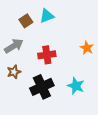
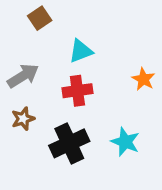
cyan triangle: (47, 16) -> (81, 51), moved
brown square: (26, 21) -> (40, 18), moved

